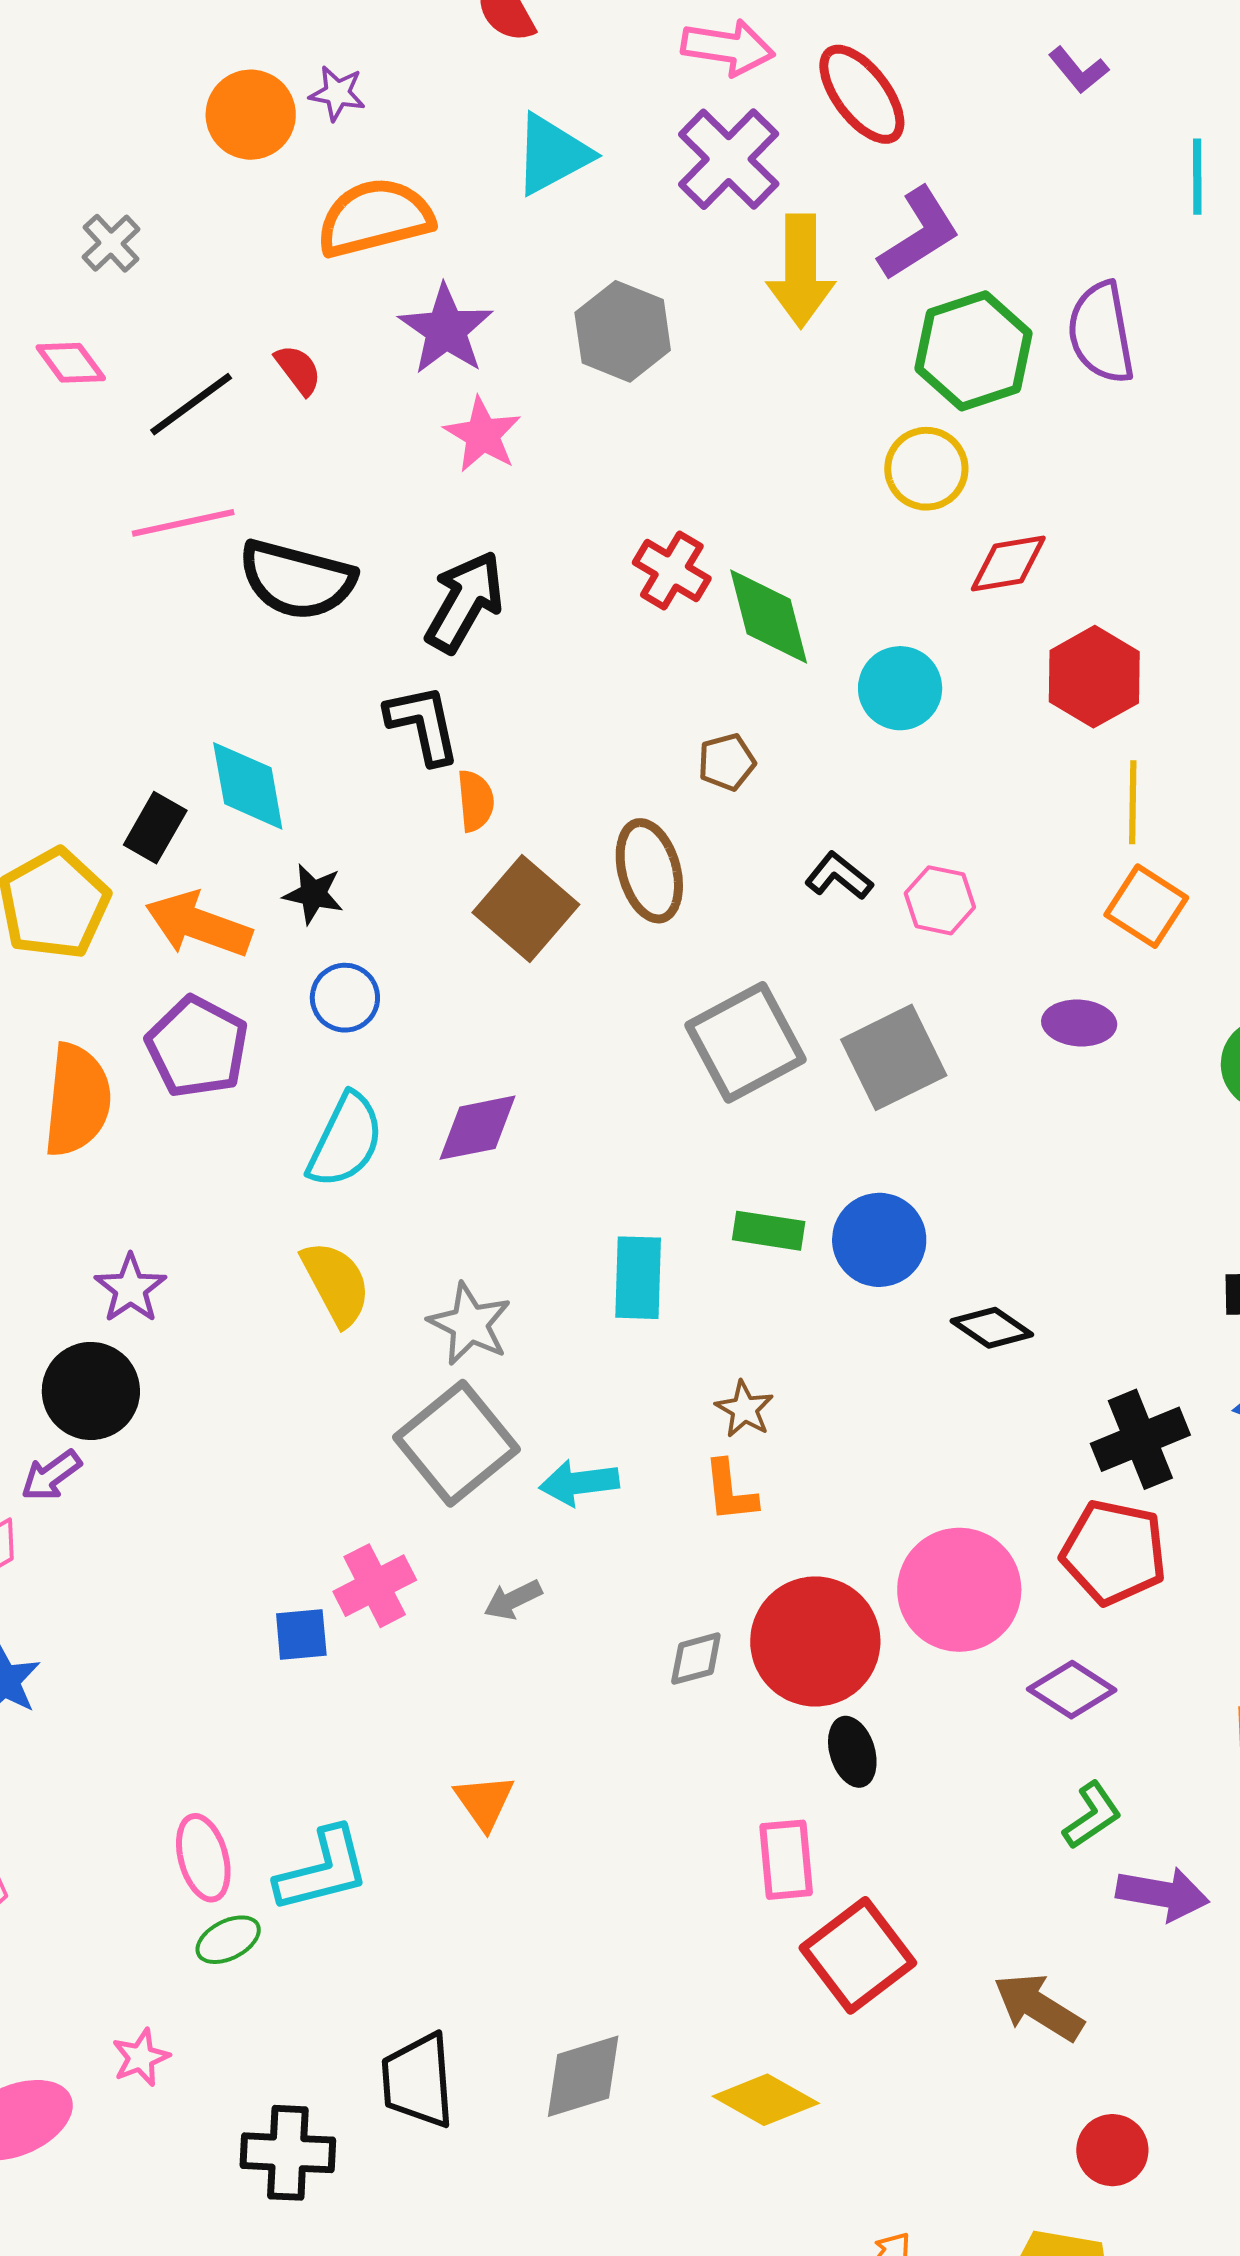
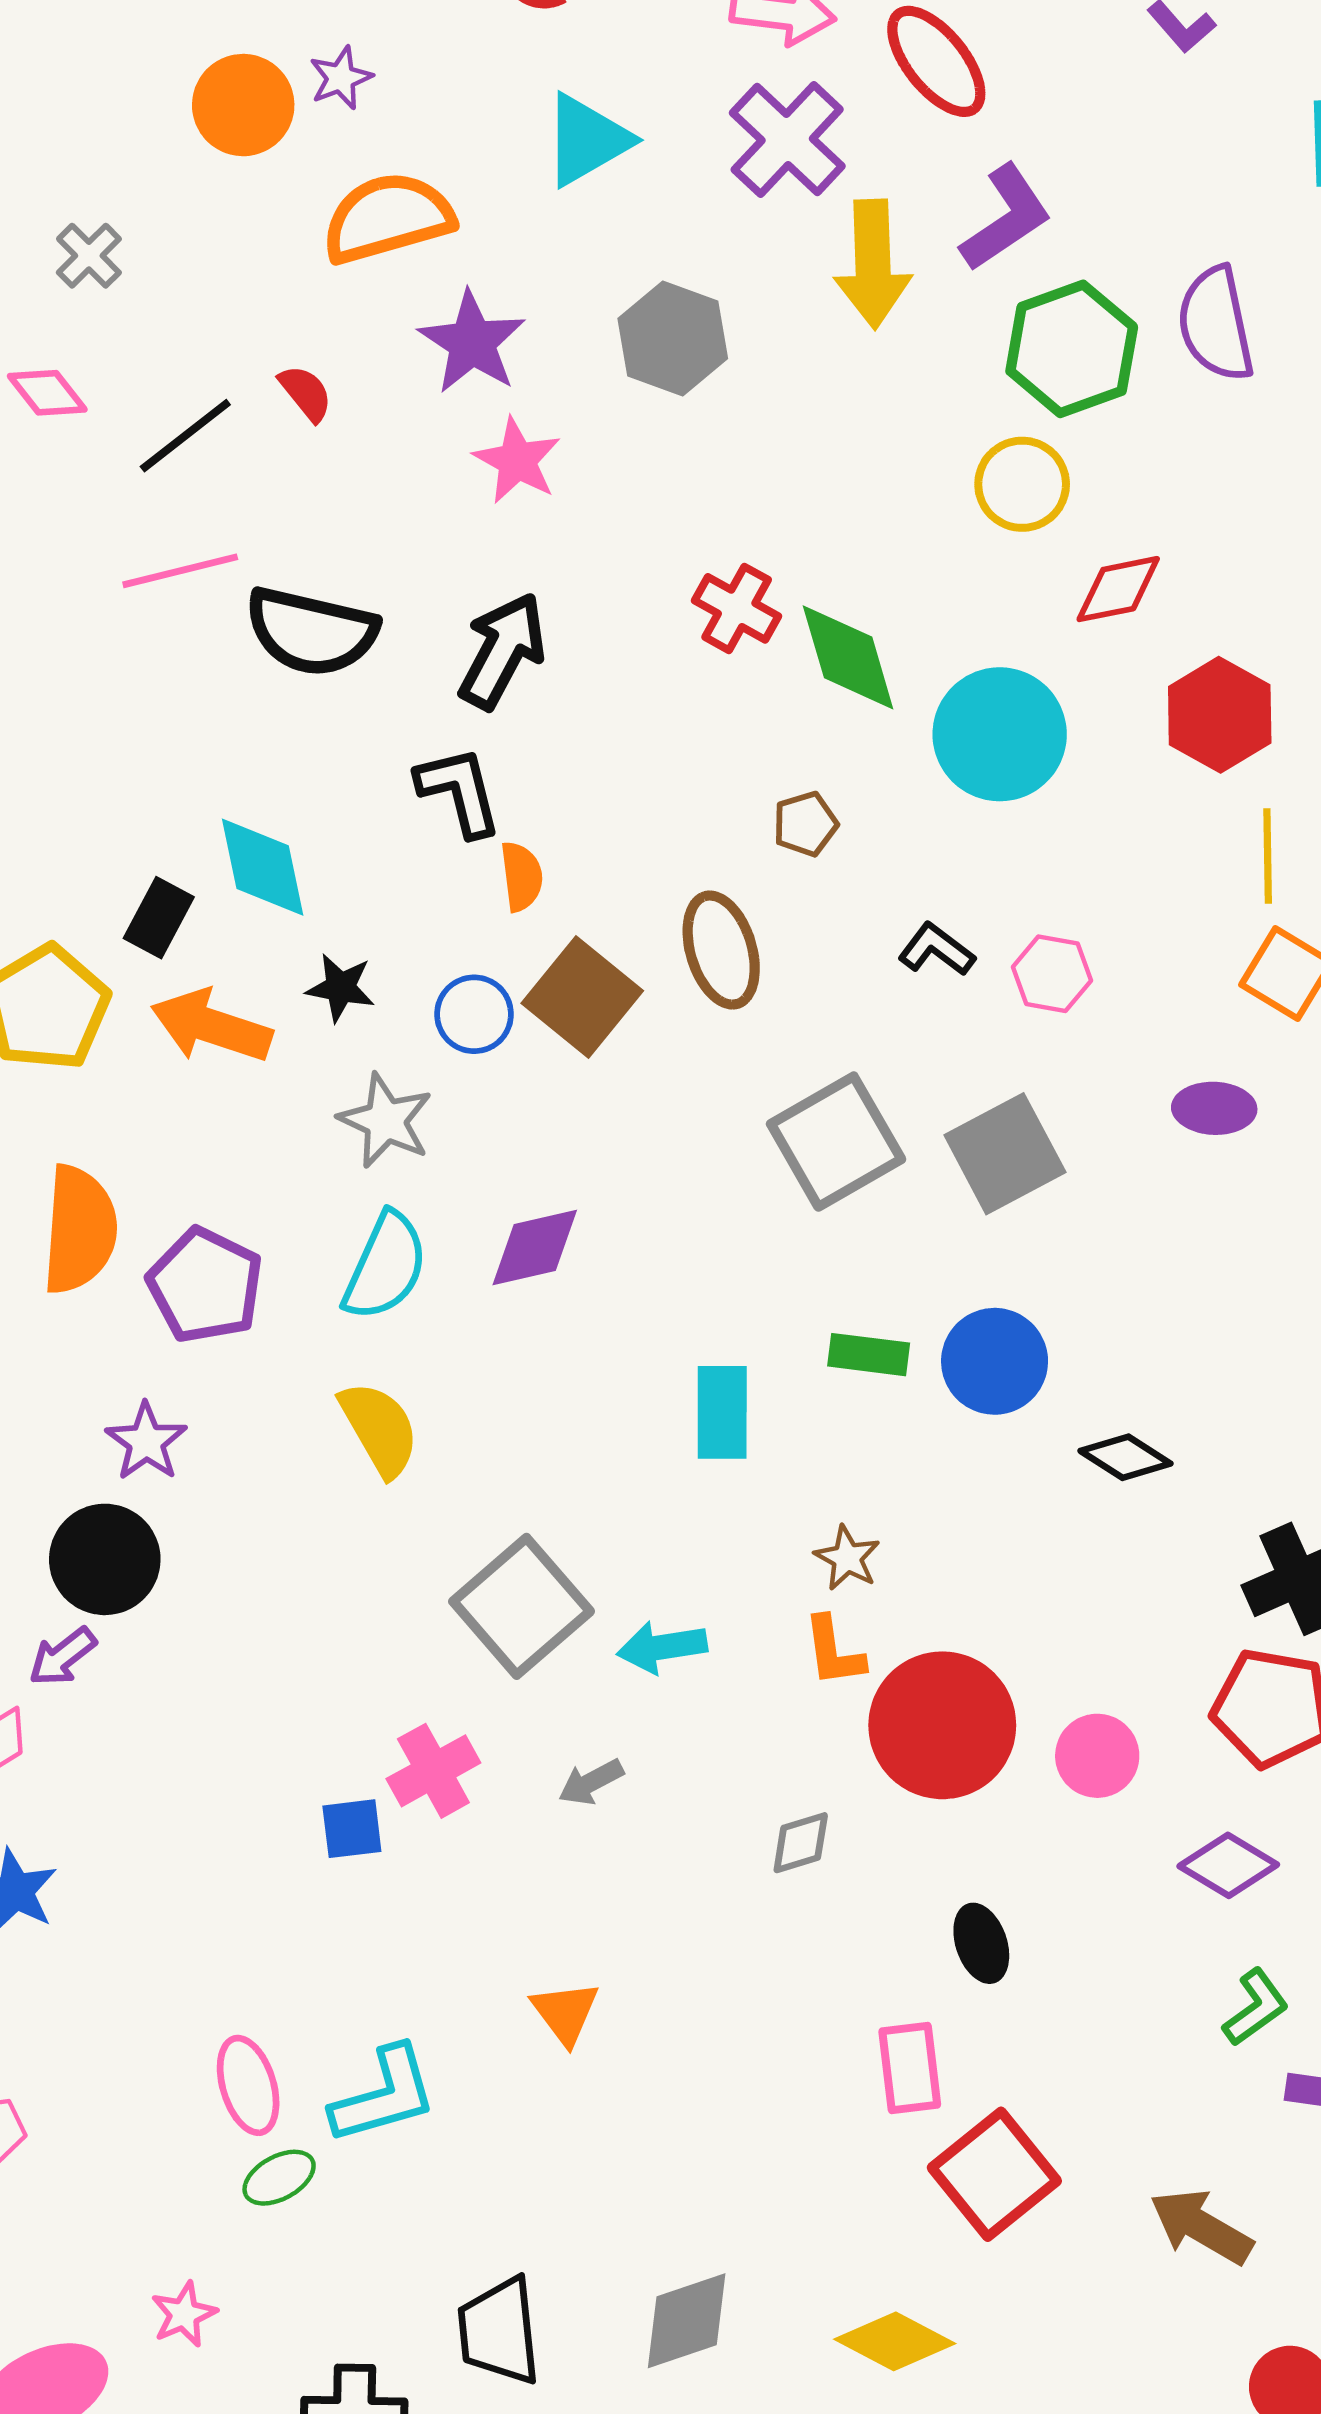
purple star: (337, 93) -> (341, 78), turned -30
cyan circle: (900, 688) -> (1000, 734), size x1.4
blue circle: (345, 998) -> (474, 1014), moved
purple pentagon: (197, 1047) -> (205, 1285), moved
gray star: (470, 1324) -> (386, 1121), moved
pink circle: (959, 1590) -> (1097, 1756), size x0.6
red circle: (815, 1641) -> (942, 1725), moved

